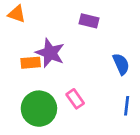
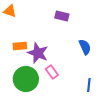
purple star: (50, 53) -> (38, 53), moved
blue line: (127, 106) -> (89, 85), moved

